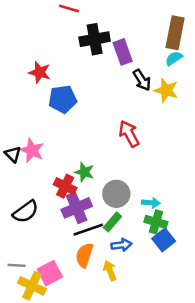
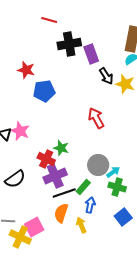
gray circle: (116, 194) -> (98, 165), moved
cyan arrow: (151, 203) -> (113, 172), turned -40
blue square: (164, 240) -> (123, 217), moved
blue arrow: (121, 245) -> (90, 205), turned -70

